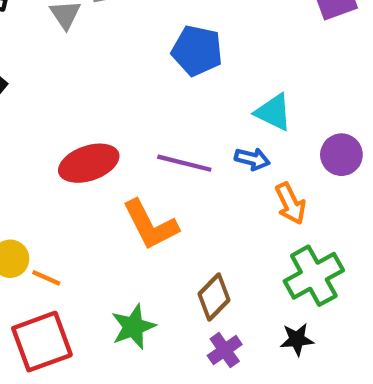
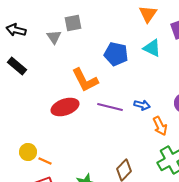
cyan triangle: (273, 112) -> (152, 48), moved
orange L-shape: (150, 225) -> (85, 80), moved

